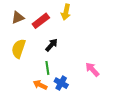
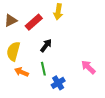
blue cross: (61, 83) -> (58, 83), turned 32
orange arrow: (40, 85) -> (21, 72), moved

